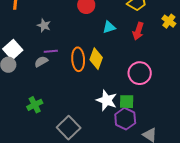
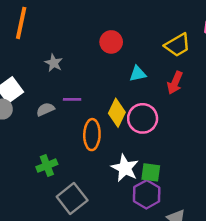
purple line: (51, 51) -> (72, 99), moved
orange ellipse: (78, 59) -> (92, 135), moved
pink circle: (140, 73) -> (143, 118), moved
green cross: (35, 105) -> (47, 166), moved

